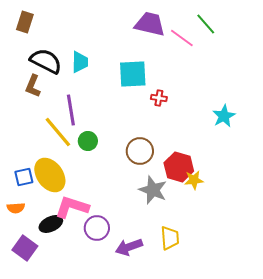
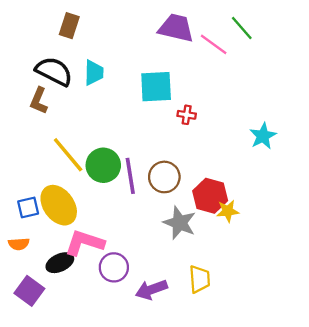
brown rectangle: (25, 22) -> (69, 26), moved
purple line: (71, 110) -> (130, 176), moved
green circle: (88, 141) -> (103, 165), size x1.5

